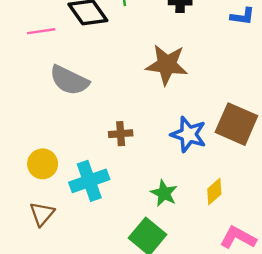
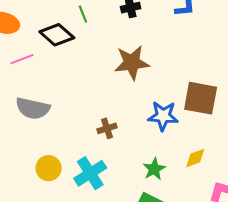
gray semicircle: (69, 80) -> (33, 108), moved
yellow diamond: (214, 192) -> (195, 158), turned 35
green star: (164, 193) -> (154, 169), turned 30

